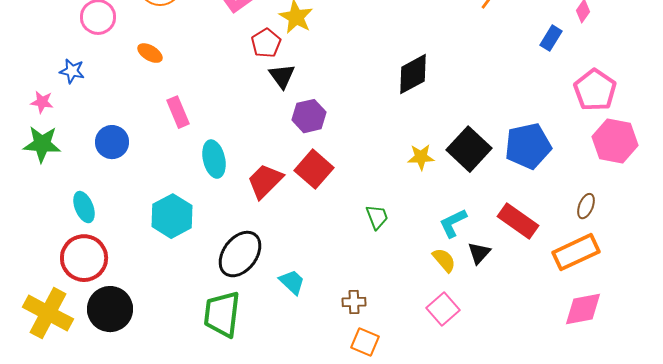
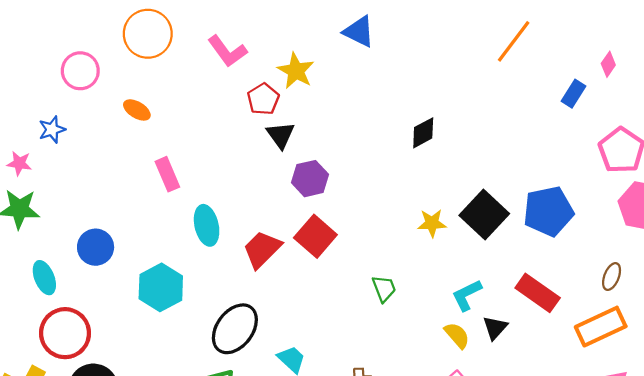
blue star: (72, 71) -> (52, 130), turned -30
black diamond: (413, 74) -> (423, 133), size x0.7
blue circle: (112, 142) -> (96, 247), moved
cyan ellipse: (84, 207) -> (44, 278), moved

